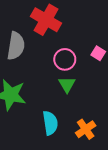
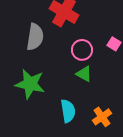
green triangle: (67, 84) -> (84, 74), turned -30

